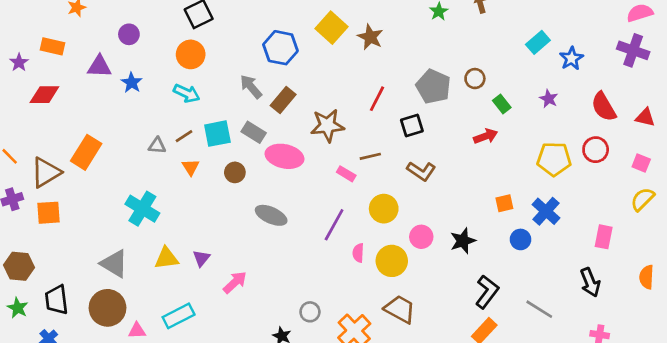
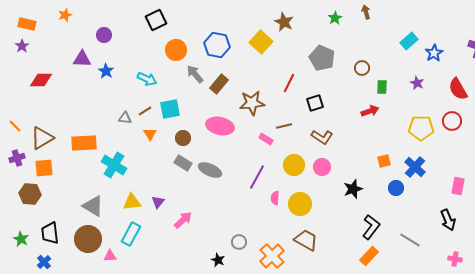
yellow square: (331, 28) -> (261, 42), moved
brown star: (370, 37) -> (284, 22), moved
orange rectangle: (53, 46) -> (27, 24), moved
orange circle: (191, 54) -> (176, 50), moved
purple star: (19, 62) -> (22, 46), moved
gray pentagon: (433, 87) -> (322, 58), moved
green rectangle: (502, 104) -> (382, 87), turned 40
gray rectangle: (254, 132) -> (183, 163), moved
orange rectangle: (86, 152) -> (84, 143), moved, turned 55
pink circle: (421, 237) -> (322, 167), moved
brown hexagon: (19, 266) -> (30, 194), moved
cyan rectangle: (179, 316) -> (131, 234), moved, turned -35

